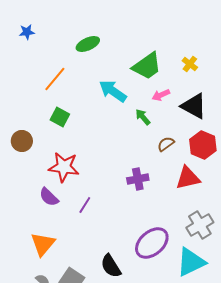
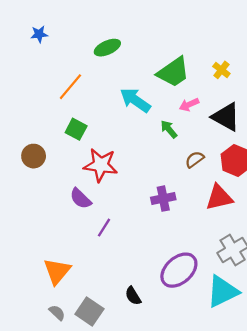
red star: (64, 167) -> (101, 165), moved
purple semicircle: (49, 197) -> (81, 199), moved
black semicircle: (111, 266) -> (133, 296), size x0.7

